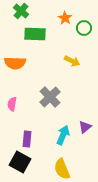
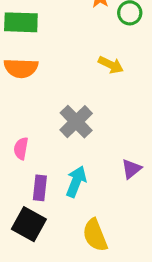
green rectangle: (35, 34) -> (21, 22), moved
pink semicircle: (12, 104) -> (21, 148), moved
cyan arrow: (63, 135) -> (76, 182), moved

